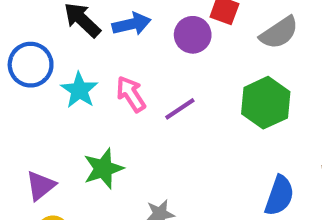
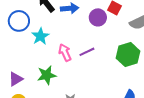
pink arrow: (131, 94) -> (65, 53), moved

